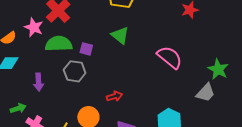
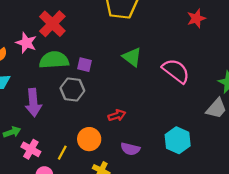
green triangle: (120, 35) -> (132, 57), moved
purple arrow: (39, 82) -> (33, 103), size x1.4

